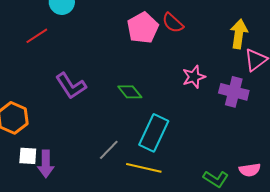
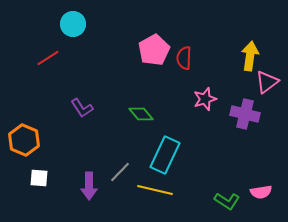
red semicircle: (173, 23) -> (184, 58), moved, turned 50
purple L-shape: (71, 86) -> (82, 108), size x0.7
purple arrow: (46, 164) -> (89, 186), moved

